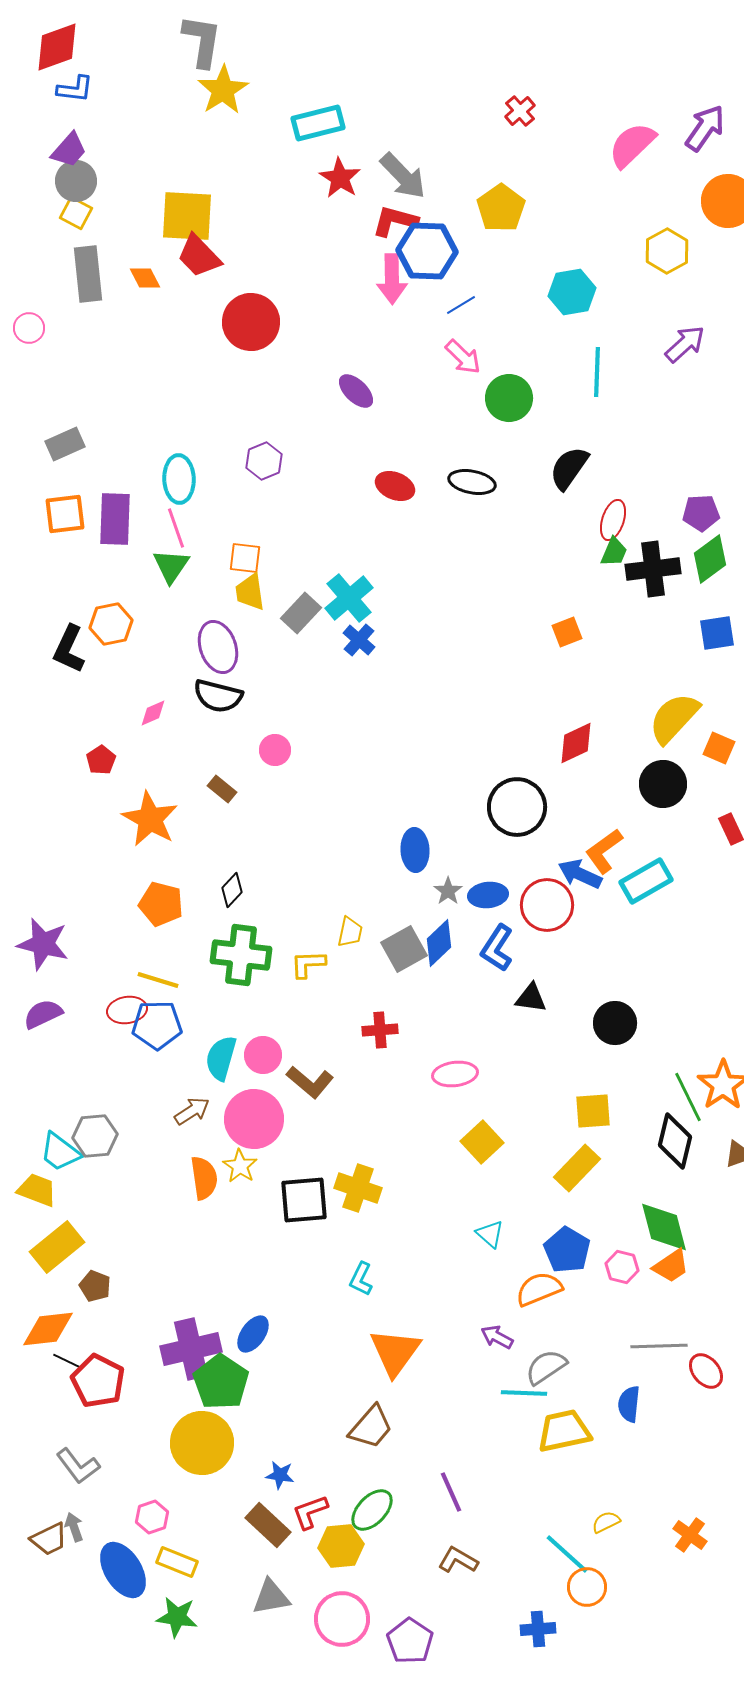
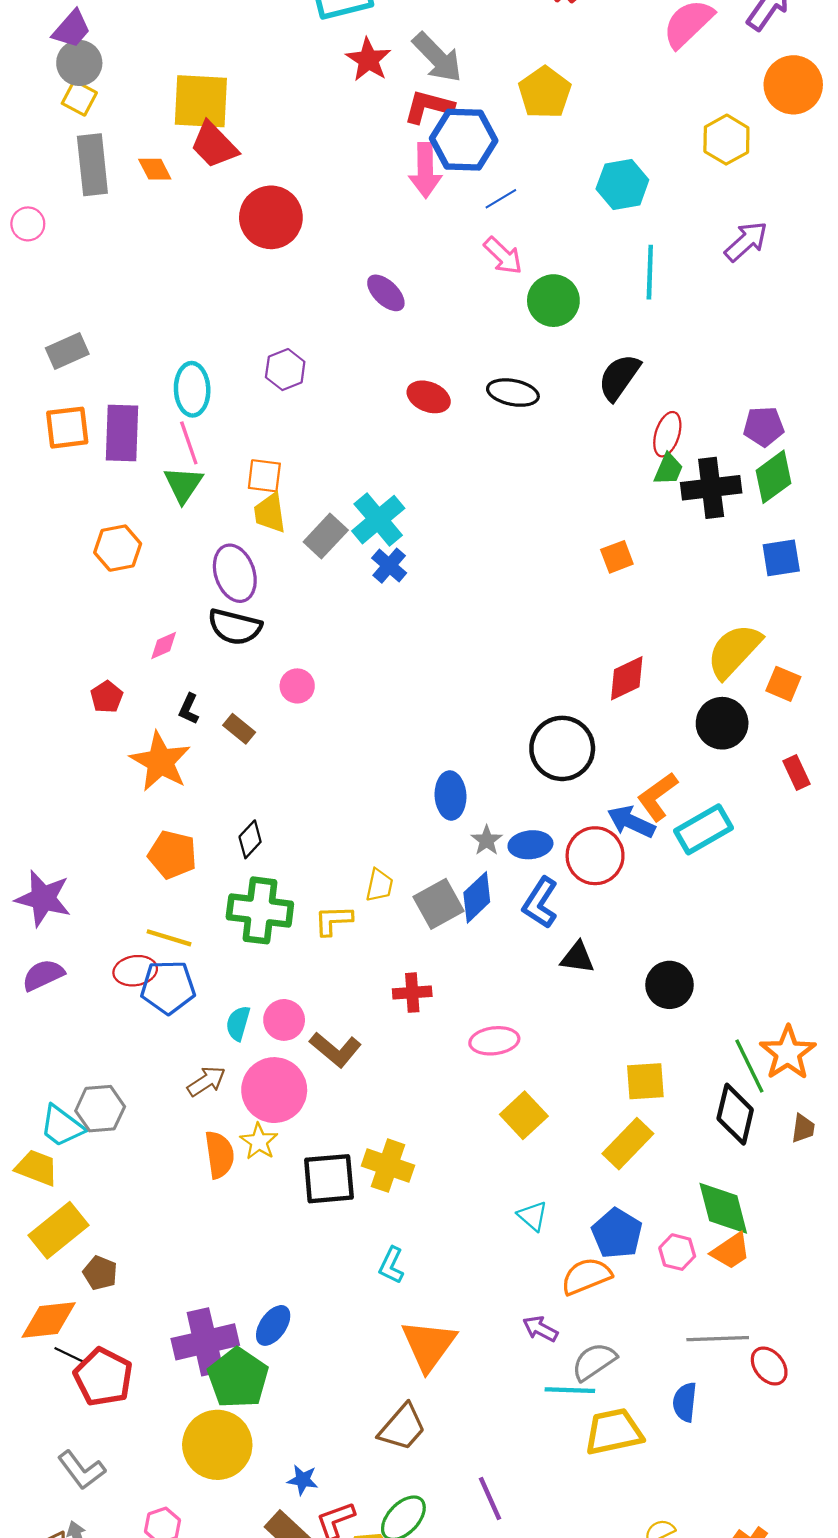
black L-shape: (69, 649) -> (189, 709), moved, size x0.6
cyan semicircle: (221, 1058) -> (238, 1023), size x0.7

